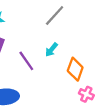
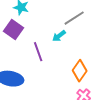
cyan arrow: (51, 50) -> (59, 36), moved

